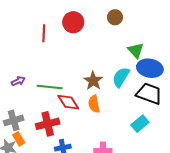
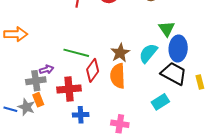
blue ellipse: (150, 68) -> (178, 48), turned 75
purple arrow: (18, 81) -> (47, 69), moved
red diamond: (68, 102) -> (93, 70), turned 60
orange semicircle: (94, 104) -> (118, 76), size x1.4

